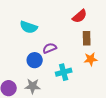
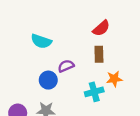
brown rectangle: (87, 38) -> (99, 54), moved
cyan cross: (64, 72) -> (94, 92), moved

